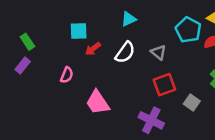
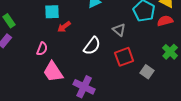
white semicircle: (125, 52) -> (92, 46), moved
pink trapezoid: (98, 102) -> (53, 72), moved
purple cross: (151, 120) -> (84, 87), moved

